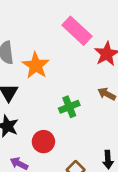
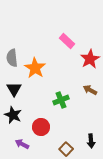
pink rectangle: (77, 31) -> (67, 41), size x0.7

